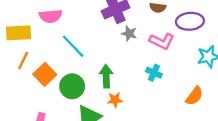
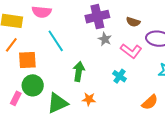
orange square: (45, 74) -> (27, 60), turned 30
green circle: (72, 86) -> (33, 85), moved
orange star: (115, 100) -> (89, 99), moved

